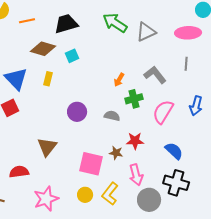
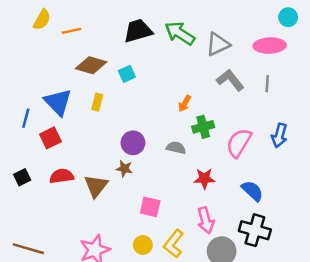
black trapezoid: (66, 24) -> (138, 31), moved
gray L-shape: (155, 75) -> (230, 80), moved
brown star: (116, 153) -> (124, 169), moved
pink square: (91, 164) -> (150, 207), size x0.7
red semicircle: (19, 172) -> (62, 176), moved

